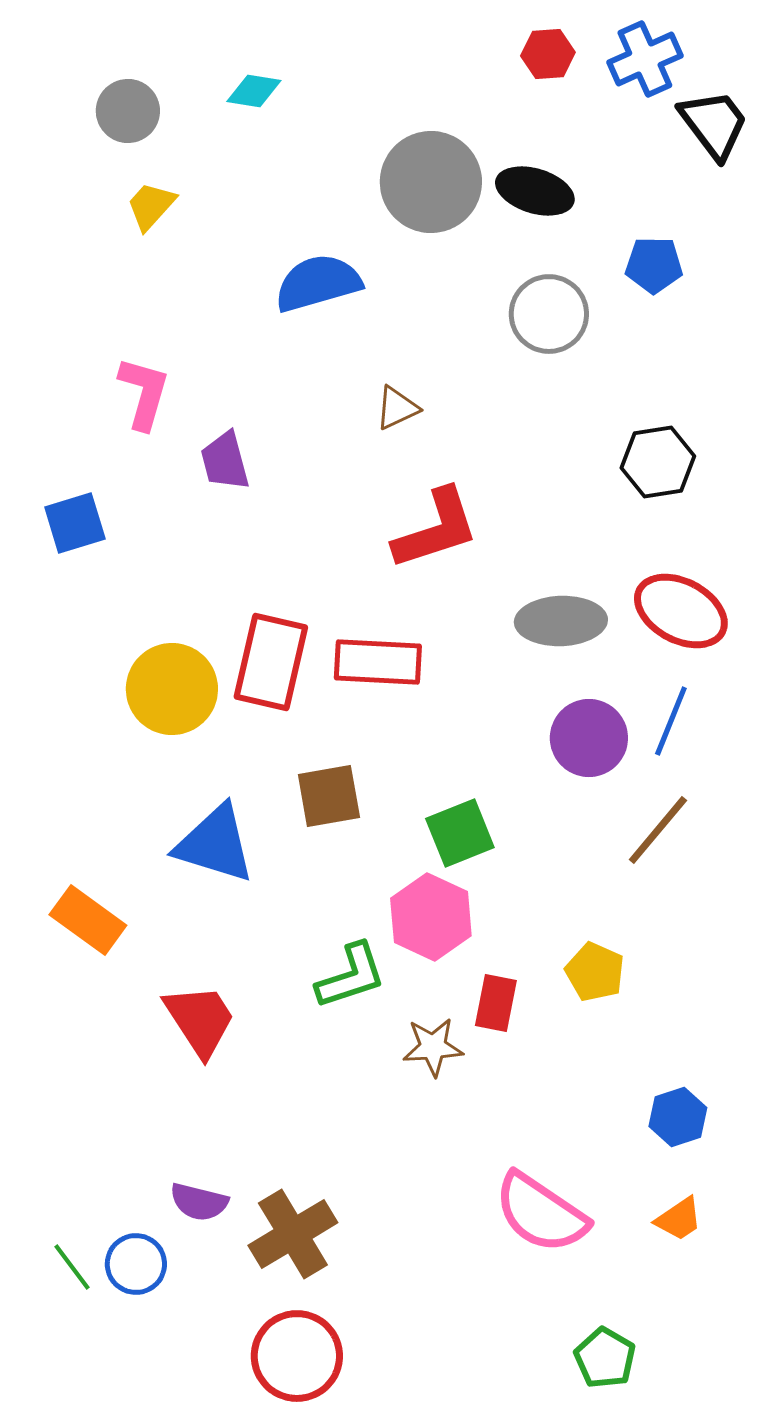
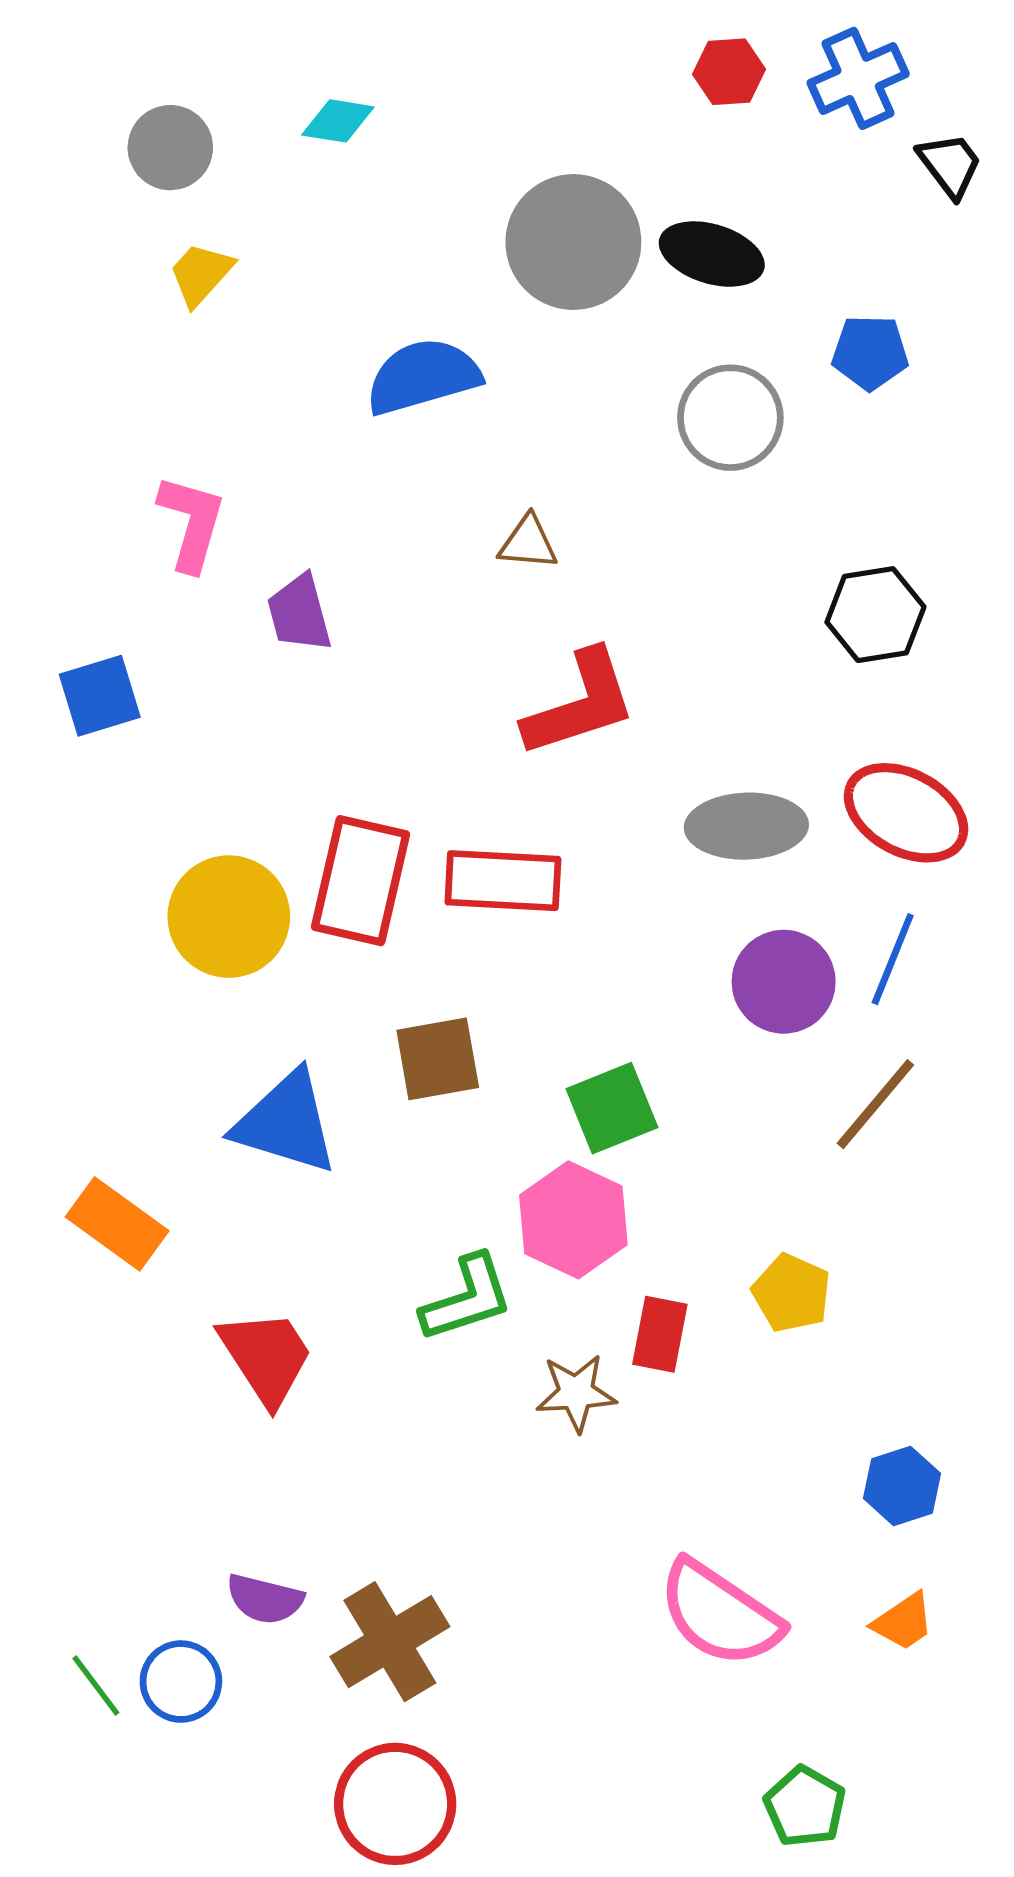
black trapezoid: (714, 124) -> (950, 165), size x0.7
brown triangle: (397, 408) -> (528, 543), turned 30

